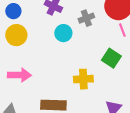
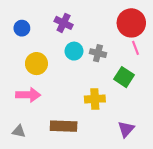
gray cross: (86, 18) -> (98, 53), moved, turned 35
yellow circle: (16, 35) -> (36, 64), moved

